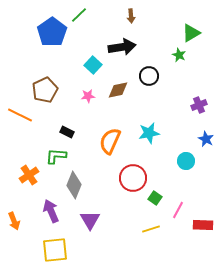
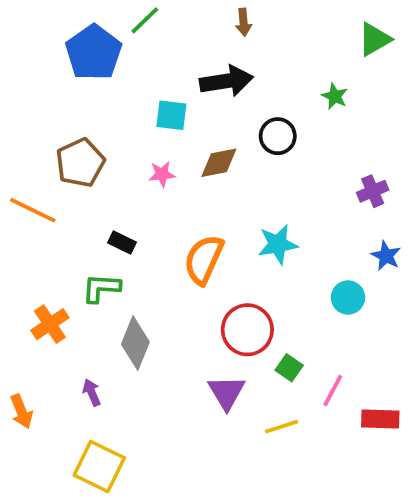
green triangle: (191, 33) -> (375, 39), moved
cyan square: (93, 65) -> (171, 115), turned -36
purple arrow: (51, 211) -> (92, 392), size x0.6
purple triangle: (90, 220) -> (226, 392), moved
yellow square: (55, 250) -> (99, 466), turned 32

